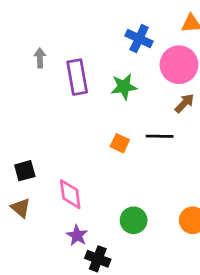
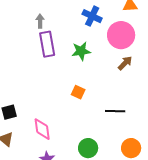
gray arrow: (40, 58) -> (40, 21), moved
black line: (160, 136) -> (115, 111), moved

